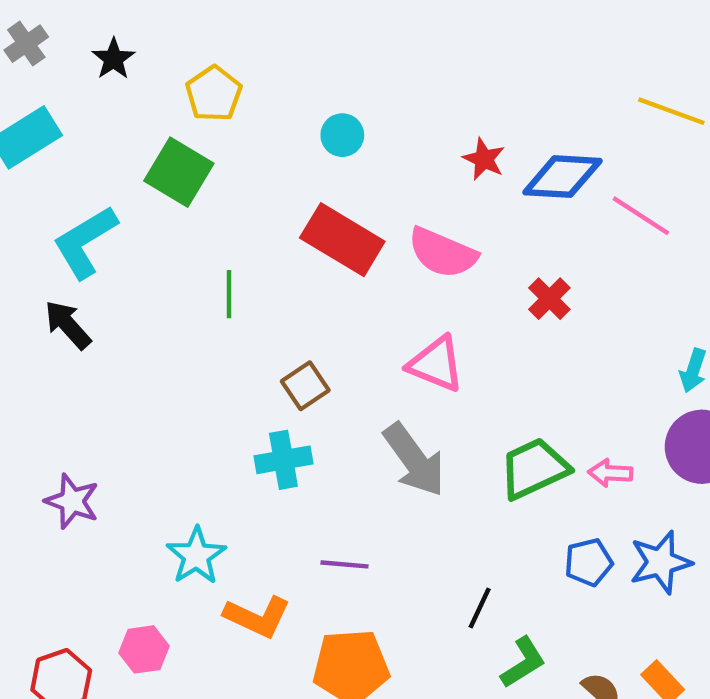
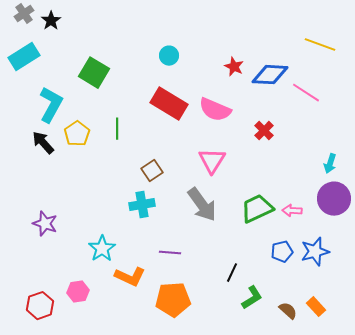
black star: (113, 59) -> (51, 21), moved
yellow pentagon: (214, 94) -> (77, 134), moved
cyan L-shape: (85, 242) -> (51, 105), turned 150
pink triangle: (436, 364) -> (212, 161), turned 40

